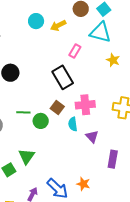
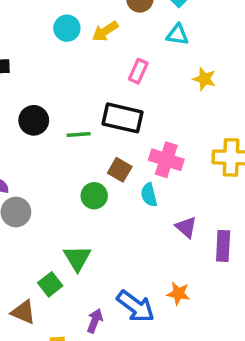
cyan triangle: (100, 32) -> (178, 35), size x0.6
black rectangle: (63, 77) -> (123, 118), turned -40
pink cross: (85, 105) -> (166, 160), turned 30
green line: (23, 112) -> (79, 135), moved
purple triangle: (92, 137) -> (186, 227), moved

